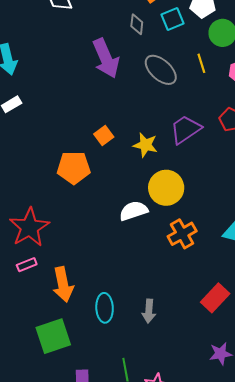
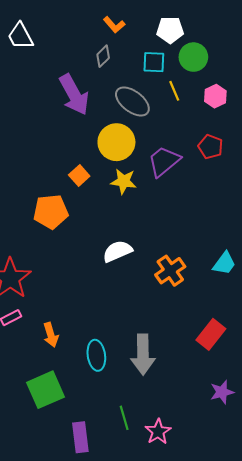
cyan square: (173, 19) -> (154, 62), moved, turned 30
gray diamond: (137, 24) -> (103, 56), turned 45
yellow circle: (166, 188) -> (116, 142), moved
orange arrow: (63, 284) -> (51, 335), size x0.7
gray arrow: (149, 311) -> (143, 354), size x1.6

